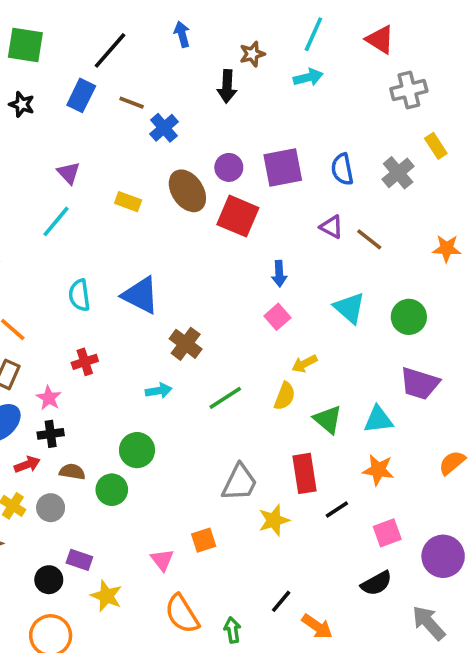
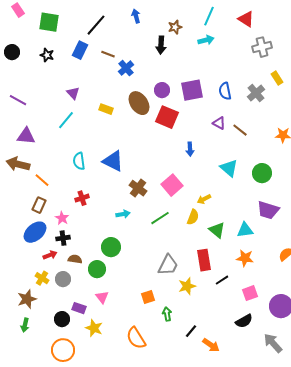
pink square: (277, 317) -> (172, 185), moved, size x1.5
pink triangle: (162, 560) -> (102, 297), moved
green arrow: (232, 630) -> (167, 314), moved

